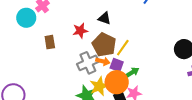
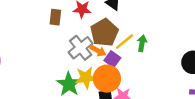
brown rectangle: (50, 42) -> (55, 17), moved
gray cross: (88, 63) -> (81, 48), turned -30
green arrow: (132, 72) -> (142, 43), moved, turned -64

